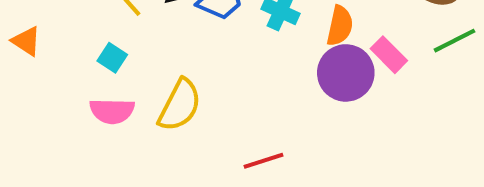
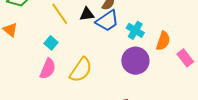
purple circle: (346, 73) -> (135, 61), moved
pink semicircle: (112, 111) -> (48, 69), turned -75

